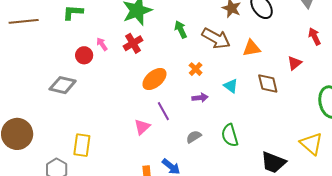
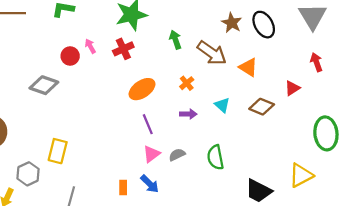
orange triangle: (251, 48) -> (248, 67), turned 36
brown diamond: (268, 83) -> (262, 107), turned -60
pink triangle: (142, 127) -> (151, 154), moved
yellow triangle: (311, 144) -> (301, 175), turned 45

